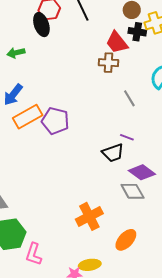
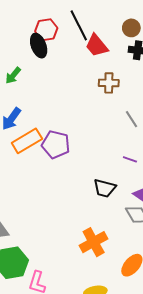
red trapezoid: (117, 42) -> (97, 46), moved
green arrow: (16, 53) -> (13, 75), turned -36
black trapezoid: (113, 153) -> (105, 188), moved, turned 35

